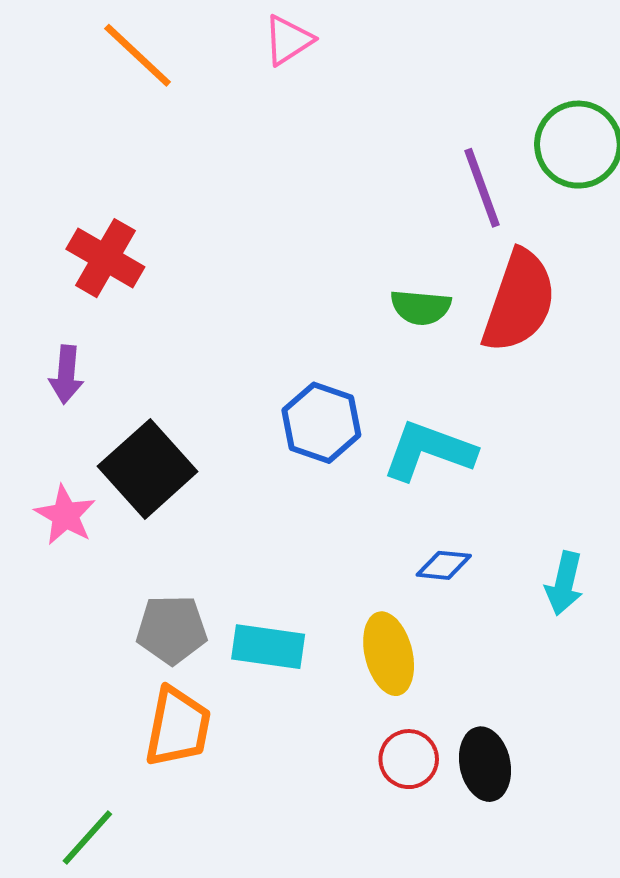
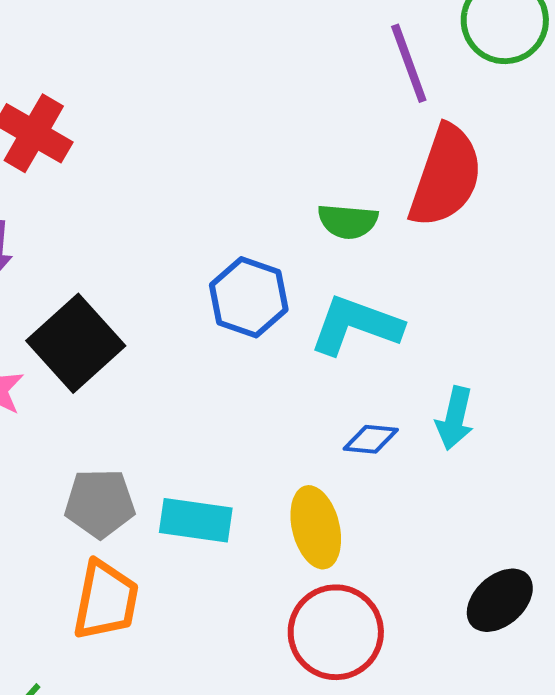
green semicircle: (421, 307) -> (348, 221), moved
cyan arrow: (564, 583) -> (455, 418), moved
red circle: (409, 759) -> (336, 632), size x1.6
black ellipse: (485, 764) -> (500, 600), moved, turned 60

